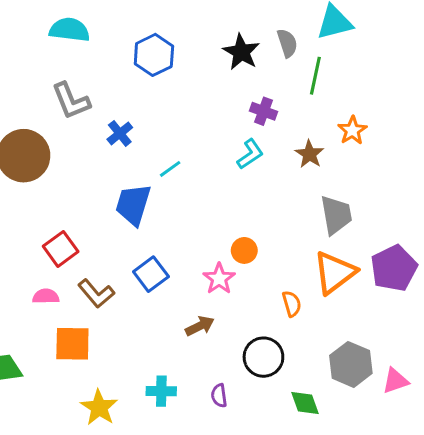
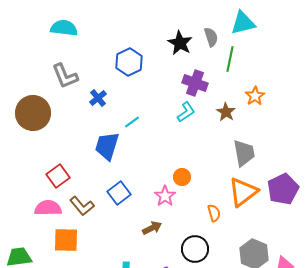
blue hexagon: (154, 55) -> (129, 62), moved
purple cross: (263, 111) -> (195, 83), size x1.4
pink semicircle: (46, 296) -> (48, 208), size x1.5

